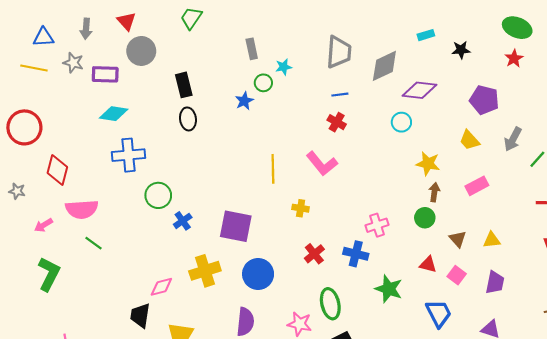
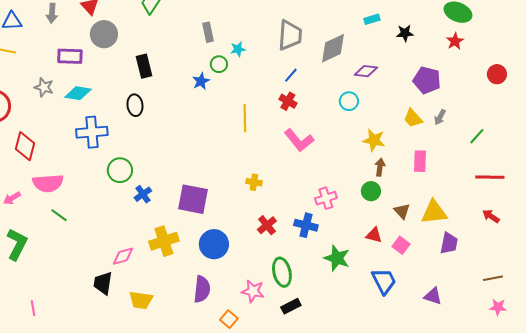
gray star: (73, 63) -> (44, 87), moved
purple diamond: (419, 90) -> (366, 71), size x0.7
blue line: (340, 95) -> (291, 75), turned -42
black ellipse: (188, 119) -> (135, 105), moved
gray arrow: (513, 139) -> (440, 117), moved, size x0.7
pink L-shape: (322, 164) -> (299, 140), moved
yellow line: (273, 169) -> (245, 118), moved
pink rectangle: (477, 186) -> (420, 161), turned -60
yellow triangle: (492, 240) -> (434, 212), size x1.6
purple trapezoid: (495, 282) -> (449, 243), moved

